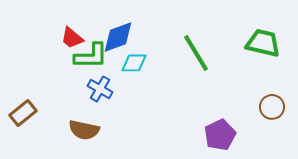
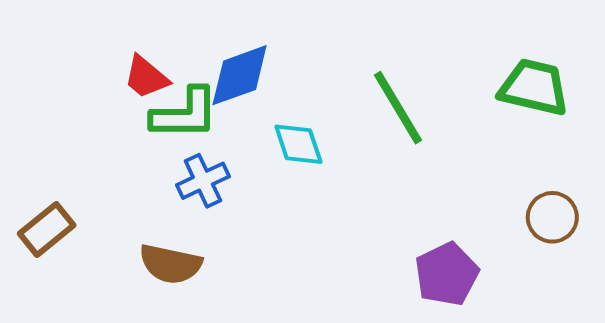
cyan diamond: (134, 63) -> (298, 144), moved, turned 72
blue cross: (100, 89) -> (203, 181), turned 35

